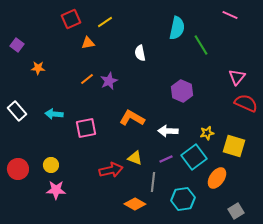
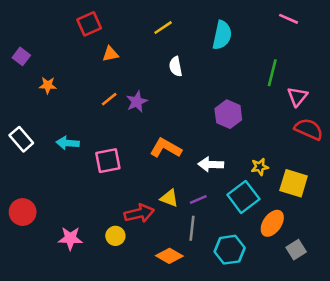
yellow line: (105, 22) -> (163, 28), moved
green line: (201, 45) -> (272, 73), moved, turned 45
purple line: (166, 159) -> (198, 199), moved
yellow circle: (51, 165) -> (115, 236), moved
gray square: (236, 211) -> (296, 250), moved

